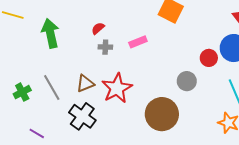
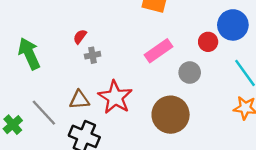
pink rectangle: (138, 42) -> (159, 51), moved, size x1.4
brown triangle: (85, 83) -> (79, 100), turned 30

